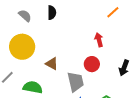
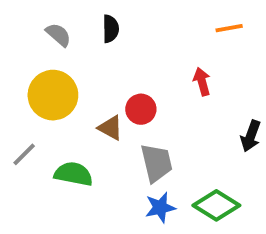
orange line: (113, 12) -> (229, 28), turned 32
red circle: (92, 64) -> (141, 109), moved

